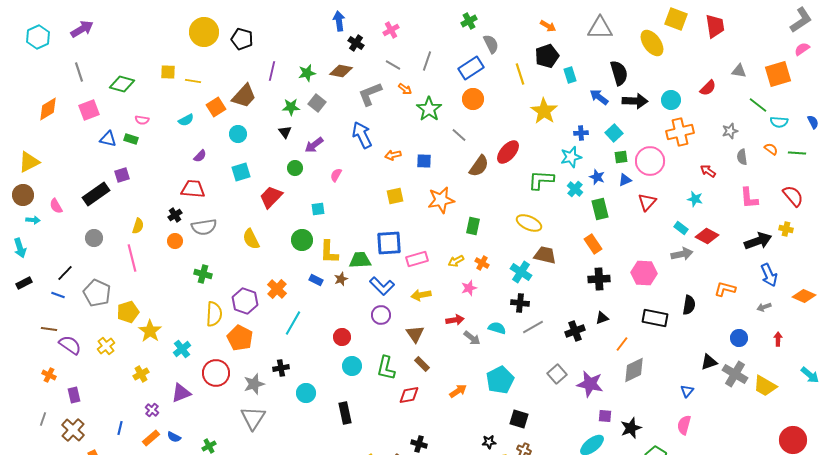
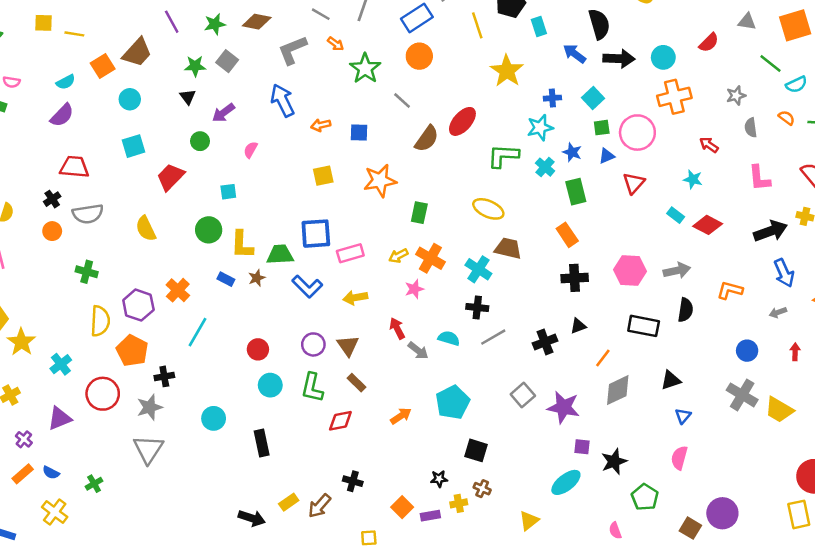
purple line: (272, 71) -> (172, 22), turned -42
cyan semicircle: (779, 122) -> (796, 84), turned -30
purple semicircle: (200, 156) -> (62, 115), moved, size x1.5
gray arrow: (682, 254) -> (677, 271), moved
orange cross: (482, 263) -> (430, 258), size x1.6
purple circle: (381, 315) -> (313, 344), moved
red arrow: (455, 320) -> (397, 328), turned -108
black triangle: (709, 362) -> (671, 380), moved
black cross: (281, 368) -> (164, 376), moved

